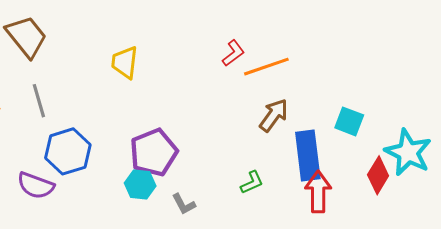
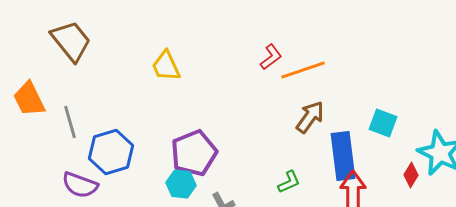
yellow trapezoid: (125, 62) -> (166, 66), turned -32
gray line: (39, 101) -> (70, 122), moved
red diamond: (378, 175) -> (411, 175), size x0.7

